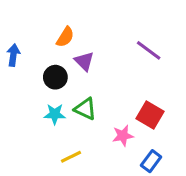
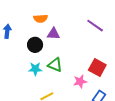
orange semicircle: (65, 37) -> (41, 18), turned 56
purple triangle: (84, 61) -> (53, 34), turned -40

